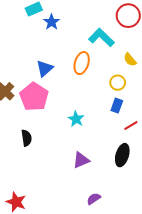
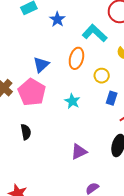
blue star: (52, 22) -> (57, 19), moved
yellow circle: (118, 83) -> (102, 76), moved
cyan star: (76, 119) -> (72, 101), moved

